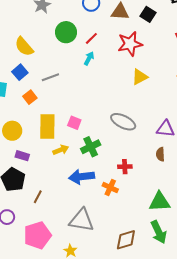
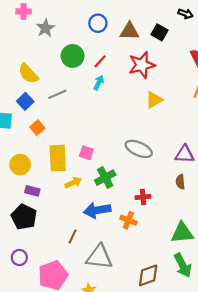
gray line: (50, 77) -> (57, 94), moved
brown line: (38, 197) -> (73, 237), moved

